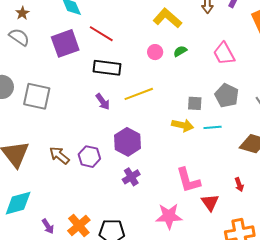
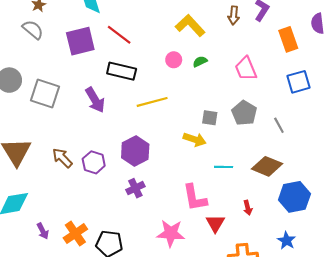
purple arrow: (103, 102) -> (95, 100), moved, size x1.4
cyan line: (213, 127) -> (224, 167), moved

